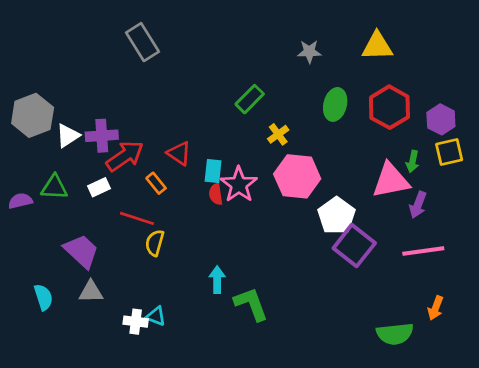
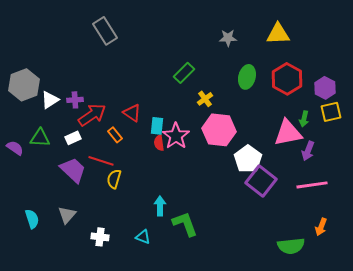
purple cross: (102, 136) -> (75, 100), size x0.7
purple semicircle: (20, 201) -> (15, 148), turned 48
purple trapezoid: (81, 251) -> (73, 170), moved
gray triangle: (91, 292) -> (67, 215), turned -48
cyan triangle: (156, 316) -> (143, 237), moved

